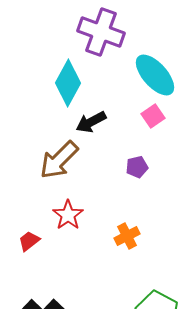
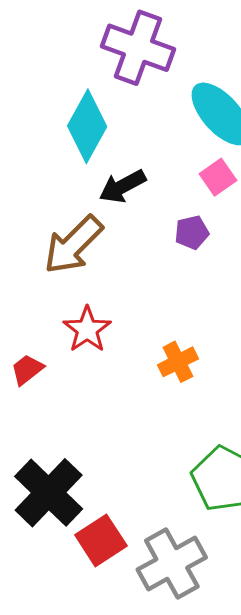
purple pentagon: (137, 167) -> (192, 232), moved

